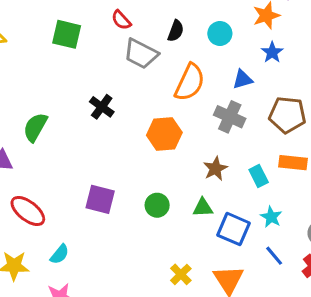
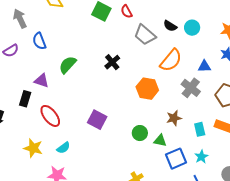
red semicircle: (121, 20) -> (127, 11), moved
black semicircle: (176, 31) -> (170, 26), turned 88
cyan circle: (220, 33) -> (192, 28), moved
green circle: (157, 205) -> (140, 133), moved
blue square: (233, 229) -> (176, 159), turned 30

